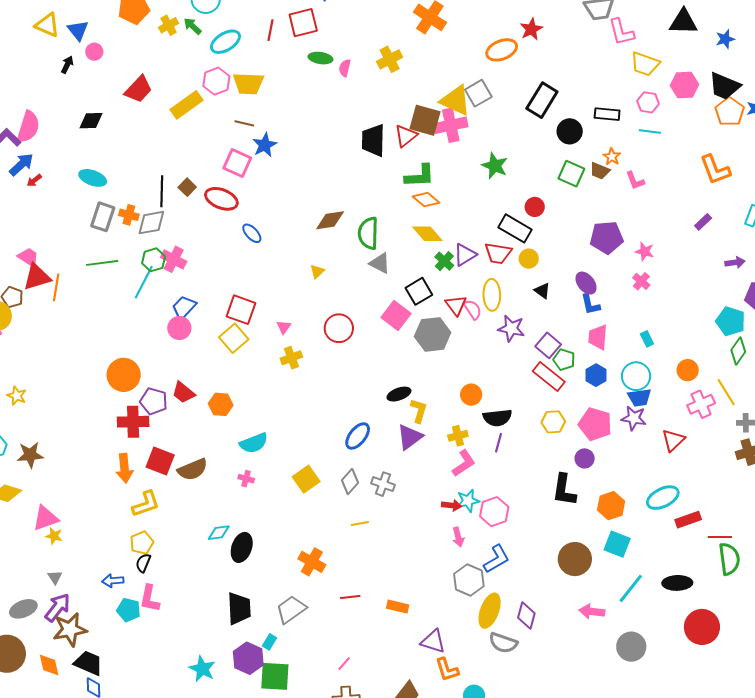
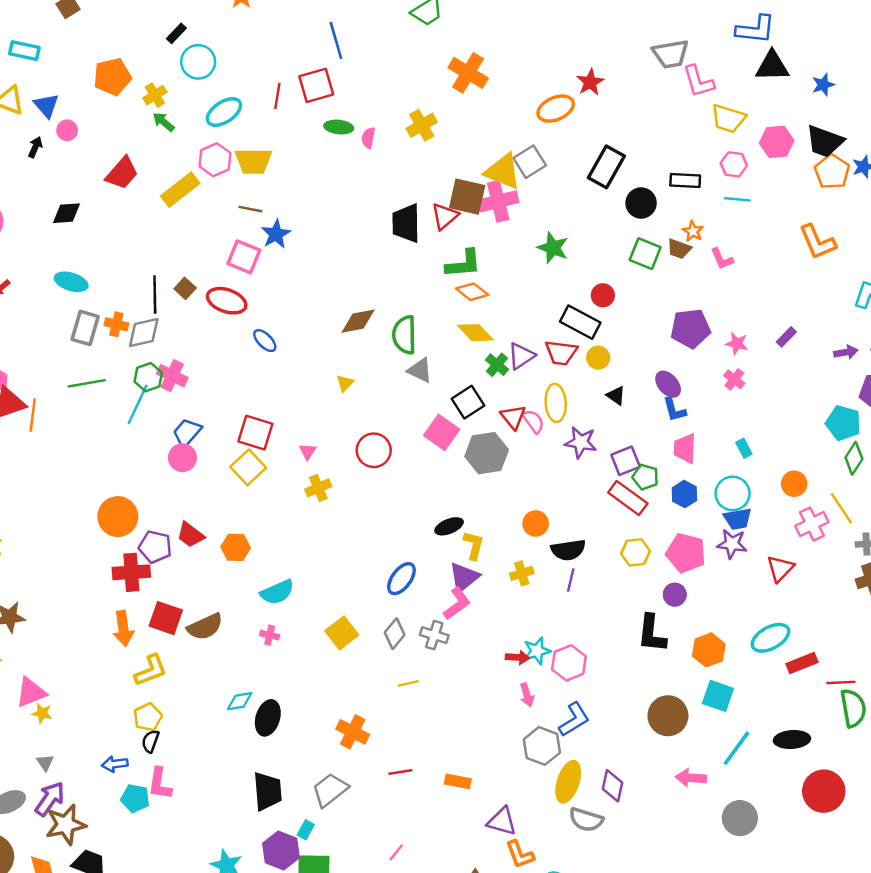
green arrow: (193, 26) -> (164, 122), moved
purple rectangle: (703, 222) -> (786, 337), moved
purple square: (548, 345) -> (626, 461), turned 30
pink L-shape: (464, 463) -> (457, 603), moved

